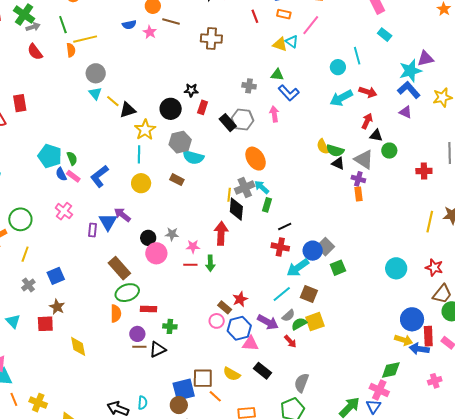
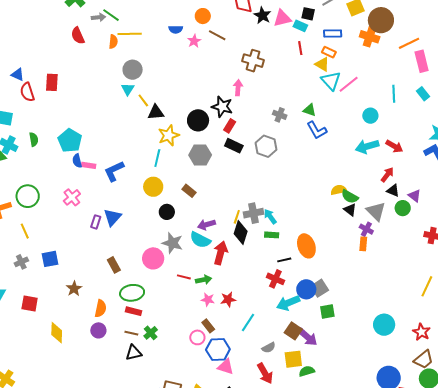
green line: (63, 25) -> (111, 15), turned -48
pink line: (311, 25) -> (349, 84), moved
gray arrow: (33, 27) -> (99, 17), moved
cyan triangle: (292, 42) -> (331, 81), size x1.5
yellow triangle: (280, 44) -> (322, 64), moved
cyan line: (357, 56) -> (394, 94), moved
black star: (191, 90) -> (222, 107), size x1.5
purple triangle: (405, 112) -> (415, 196), moved
pink arrow: (274, 114) -> (238, 88), moved
black rectangle: (228, 123) -> (234, 146), moved, turned -36
yellow semicircle: (323, 146) -> (339, 190), turned 91
cyan semicircle: (193, 157) -> (200, 240), moved
green semicircle: (72, 158) -> (34, 139), moved
orange ellipse: (256, 159) -> (306, 246), moved
pink rectangle: (73, 176) -> (89, 165), turned -40
green rectangle: (267, 205) -> (272, 235), turned 64
purple arrow: (122, 215) -> (206, 225), moved, turned -66
gray star: (172, 234) -> (172, 243), size x1.5
black circle: (148, 238) -> (167, 212), moved
pink star: (193, 247) -> (208, 300), moved
yellow line: (25, 254) -> (25, 231), turned -56
green arrow: (210, 263) -> (204, 280), turned -112
brown rectangle: (119, 268) -> (114, 265), size x0.7
green ellipse: (127, 293) -> (132, 293), moved
cyan line: (282, 294) -> (248, 322), moved, turned -30
red star: (240, 299) -> (228, 299), moved
brown star: (57, 307) -> (74, 289), moved
purple arrow: (268, 322) -> (308, 337), moved
green semicircle: (299, 324) -> (307, 371), moved
green cross: (170, 326) -> (151, 333), turned 32
purple circle: (137, 334) -> (98, 330), moved
red arrow: (290, 341) -> (265, 373), size x1.5
brown line: (139, 347) -> (131, 333), moved

